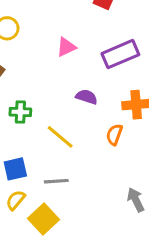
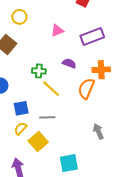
green cross: (20, 112) -> (39, 71), moved
orange semicircle: (114, 135) -> (86, 89), size x1.5

